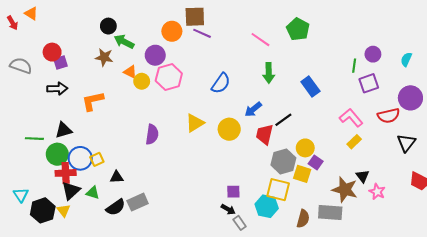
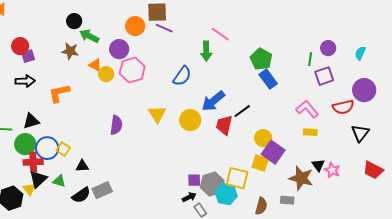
green pentagon: (298, 29) -> (261, 59), moved
green arrow: (269, 73) -> (206, 51), moved
blue arrow: (253, 109) -> (213, 101), size x1.4
yellow triangle: (195, 123) -> (157, 114), turned -30
yellow rectangle: (354, 142) -> (310, 132), turned 48
yellow square: (97, 159) -> (63, 149), turned -32
gray hexagon: (283, 161) -> (212, 184), moved
purple square: (316, 163) -> (273, 152), size x1.6
pink star: (377, 192) -> (332, 170), moved
black arrow: (228, 209) -> (189, 197), turned -56
yellow triangle: (64, 210) -> (29, 189), moved
gray rectangle: (330, 213) -> (287, 200), size x0.6

